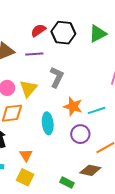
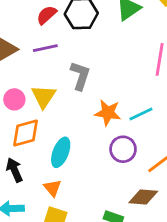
cyan ellipse: (48, 123) -> (61, 152), moved, turned 35

